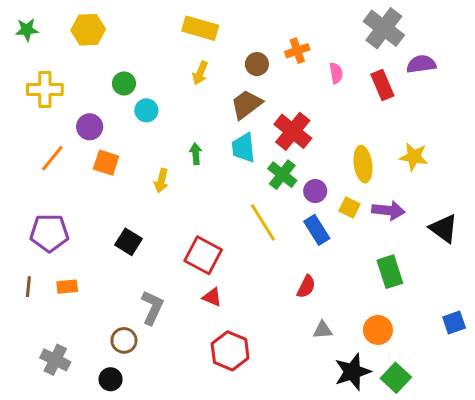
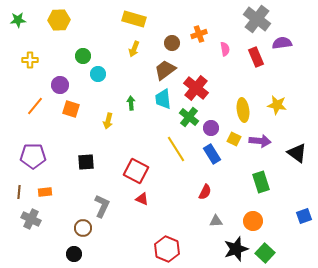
yellow cross: (45, 89) -> (30, 60), size x0.7
black square: (128, 242) -> (86, 162), turned -36
red hexagon: (230, 351) -> (167, 249), moved
gray cross: (55, 360) -> (31, 219), moved

